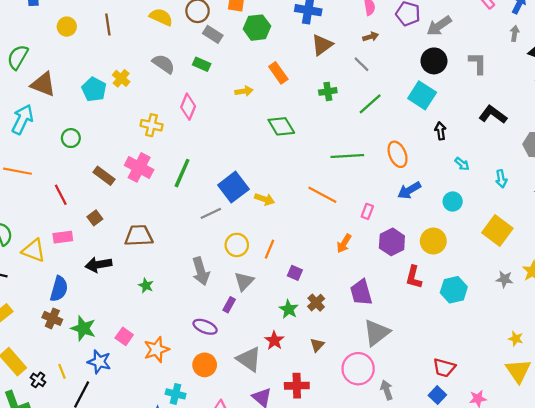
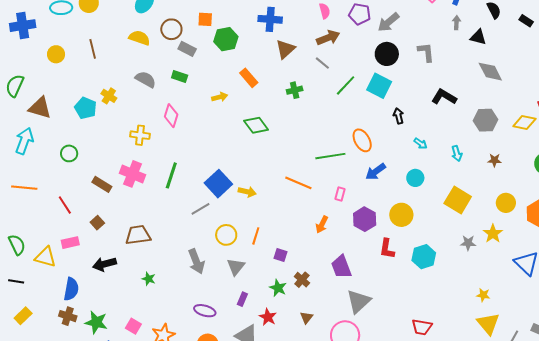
brown arrow: (371, 37) -> (328, 38), size x1.6
green line: (370, 104) -> (346, 85), moved
green line: (347, 156) -> (330, 156), moved
purple rectangle: (229, 305) -> (242, 299), moved

